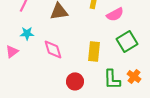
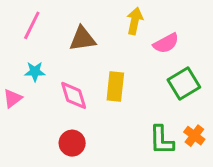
yellow rectangle: (94, 51) -> (115, 86), moved
red circle: (75, 81) -> (72, 143), moved

